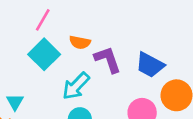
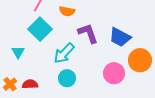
orange semicircle: (80, 42) -> (67, 11), moved
cyan triangle: (15, 102) -> (18, 52), moved

